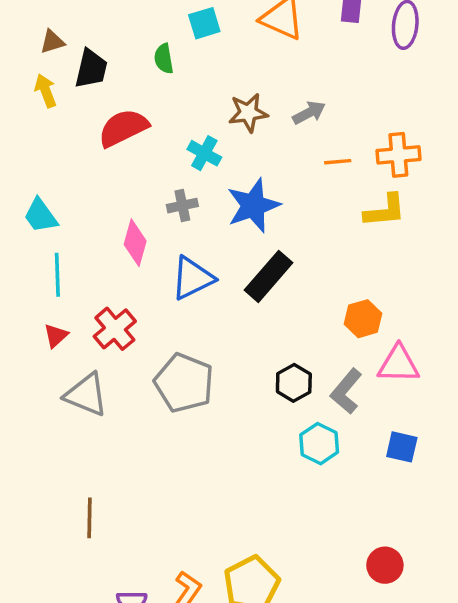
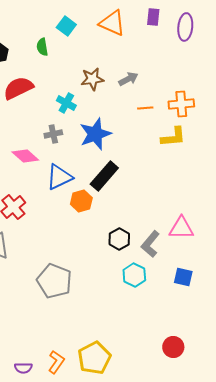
cyan square: (204, 23) -> (66, 26), turned -36
pink diamond: (135, 243) -> (25, 156), turned -64
orange hexagon: (363, 319) -> (81, 201), moved
gray pentagon: (184, 383) -> (54, 281), moved

